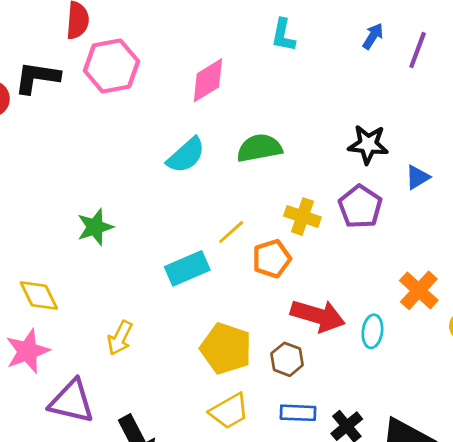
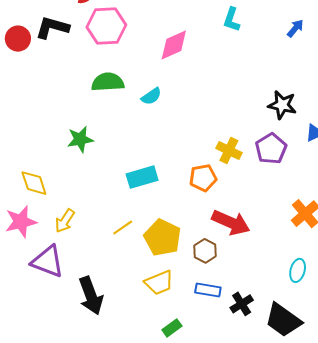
green semicircle: (259, 148) -> (108, 82), moved
cyan semicircle: (186, 155) -> (151, 96), size x0.7
yellow line: (231, 232) -> (123, 228), moved
cyan ellipse: (372, 331) -> (298, 270), moved
yellow arrow: (120, 338) -> (65, 221), moved

